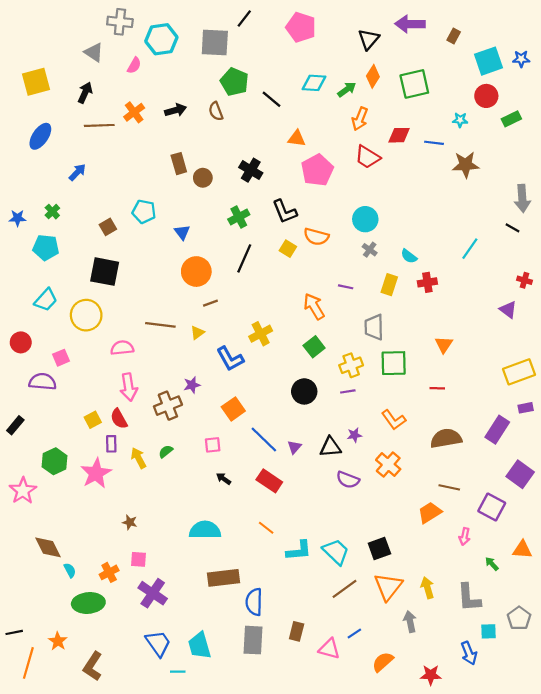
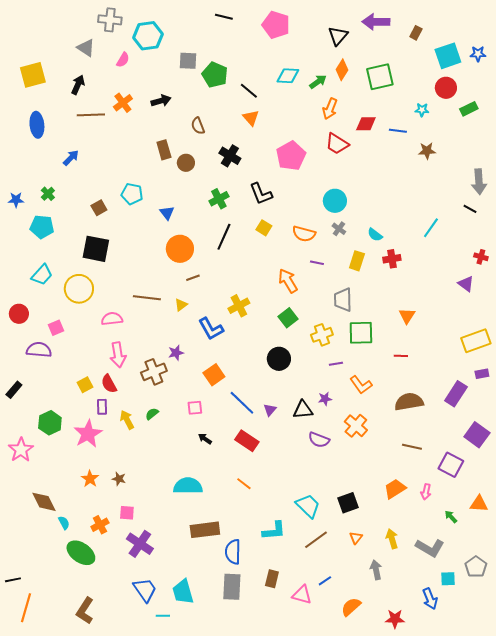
black line: (244, 19) -> (224, 17), turned 66
gray square: (215, 43) -> (188, 61), moved, size x0.7
brown semicircle: (216, 111) -> (198, 126), moved
blue ellipse: (40, 136) -> (37, 125), turned -40
orange triangle: (297, 138) -> (251, 118), moved, turned 42
brown star: (466, 165) -> (427, 151), size x0.7
orange semicircle: (316, 237) -> (304, 234), moved
purple line: (348, 391) -> (336, 364), moved
orange trapezoid: (430, 512) -> (395, 489), moved
cyan L-shape: (299, 551) -> (274, 531), moved
orange triangle: (388, 587) -> (356, 538), size x0.5
gray L-shape: (469, 598) -> (430, 548), turned -56
green ellipse: (88, 603) -> (81, 553), turned 40
orange star: (58, 641) -> (90, 479), moved

